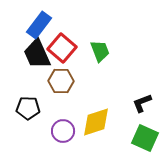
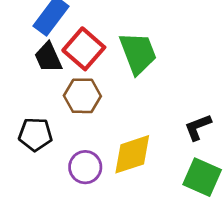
green trapezoid: (100, 51) -> (138, 53), size x1.4
black trapezoid: (37, 54) -> (48, 57), size x0.7

